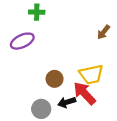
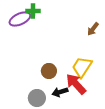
purple ellipse: (22, 41) -> (20, 19), moved
yellow trapezoid: (91, 74) -> (82, 67), turned 135

